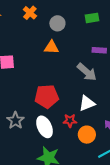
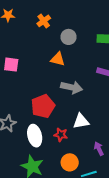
gray arrow: (87, 72) -> (72, 87), moved, turned -40
red pentagon: (47, 96) -> (43, 106), turned -30
orange circle: (87, 135) -> (70, 162), moved

